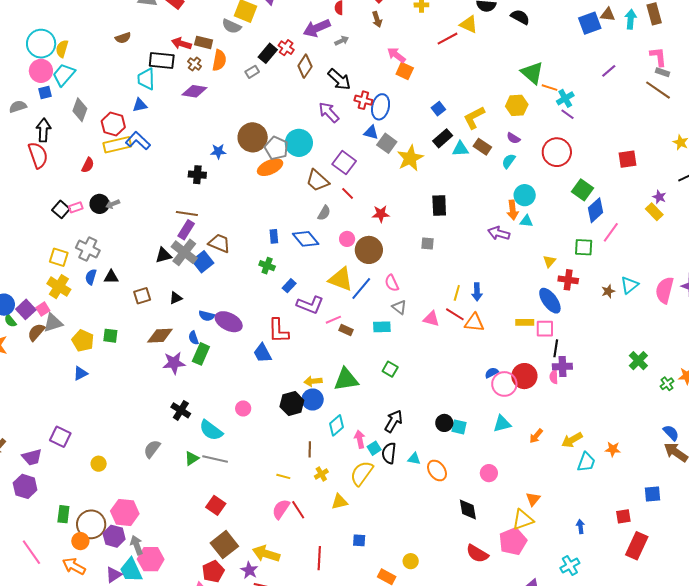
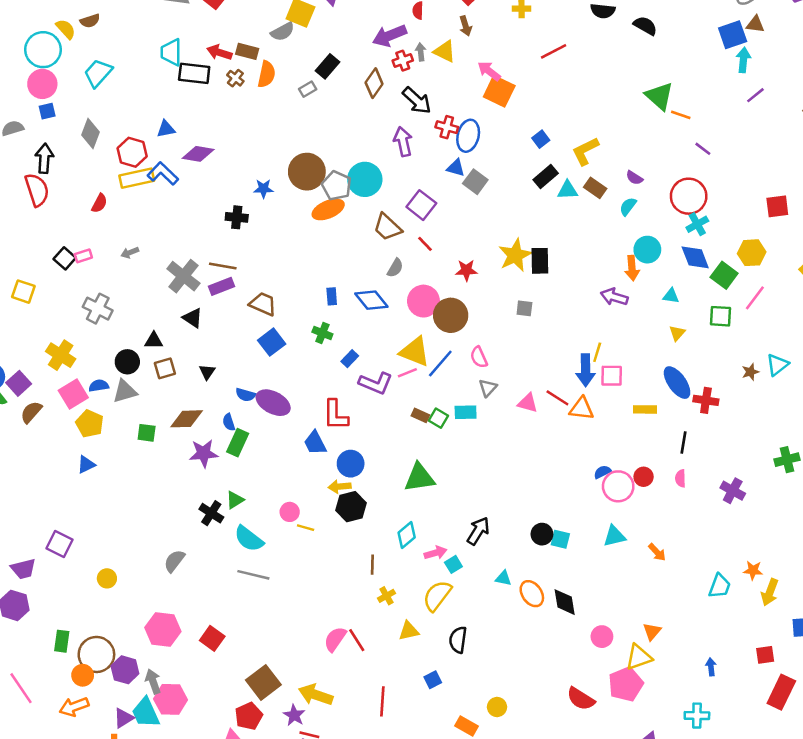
cyan arrow: (631, 19) -> (743, 60), moved
yellow triangle: (469, 24) -> (445, 51), moved
gray semicircle: (232, 26) -> (283, 32), turned -54
brown semicircle: (123, 38) -> (90, 21), moved
gray arrow: (342, 41) -> (421, 52), turned -72
red cross: (286, 48) -> (403, 61), moved, turned 35
yellow semicircle: (62, 49) -> (66, 29), moved, turned 120
orange square: (405, 71) -> (499, 91), size x1.4
cyan trapezoid: (64, 75) -> (98, 73), moved
cyan trapezoid: (146, 79) -> (171, 52), moved
purple diamond: (194, 91) -> (198, 154), moved
cyan cross: (565, 98) -> (697, 224), moved
yellow hexagon: (517, 105) -> (752, 253), moved
purple arrow: (329, 112) -> (403, 142), turned 30
yellow star: (410, 158) -> (515, 255), moved
green square: (582, 190) -> (724, 275), moved
black circle: (100, 204) -> (127, 362), moved
blue diamond: (595, 210) -> (695, 257), moved, turned -70
cyan triangle: (526, 221) -> (671, 296), moved
purple rectangle: (186, 230) -> (222, 286), turned 36
pink circle: (347, 239) -> (423, 301), size x1.6
gray cross: (184, 252) -> (183, 276), moved
black triangle: (164, 255) -> (193, 318), turned 48
yellow square: (59, 257) -> (23, 292), moved
blue square: (203, 262) -> (272, 342), moved
blue semicircle: (91, 277) -> (99, 386), moved, turned 63
black triangle: (111, 277) -> (154, 341), moved
red cross: (568, 280) -> (706, 400), moved
blue arrow: (477, 292) -> (586, 370), size x1.4
yellow line: (457, 293) -> (597, 352), moved
black triangle: (176, 298) -> (207, 372), turned -32
gray triangle: (399, 307) -> (488, 388), turned 35
pink square: (43, 309) -> (73, 394), moved, size x1.6
pink line: (333, 320) -> (407, 373), moved
gray triangle: (53, 323) -> (125, 391), moved
pink square: (545, 329) -> (612, 376), moved
green square: (110, 336) -> (147, 433), moved
green cross: (638, 361) -> (787, 460), turned 30
purple cross: (562, 367) -> (733, 491), moved, turned 30
green square: (390, 369) -> (438, 418), moved
red circle: (524, 376) -> (644, 477), size x0.6
yellow arrow: (313, 381) -> (340, 487), moved
blue circle: (313, 399) -> (351, 464), moved
orange arrow: (536, 436) -> (657, 552), turned -84
pink arrow: (360, 439) -> (435, 553), turned 84
yellow arrow: (572, 440) -> (770, 592), moved, turned -40
black semicircle: (389, 453) -> (458, 640), moved
green triangle: (192, 458) -> (235, 500), moved
pink circle: (489, 473) -> (602, 637), moved
yellow line: (283, 476) -> (306, 528), moved
red square: (216, 505) -> (212, 638), moved
black diamond: (468, 509) -> (565, 602), moved
pink hexagon: (125, 512) -> (163, 629), moved
blue square: (359, 540) -> (433, 680), turned -32
cyan cross: (570, 565) -> (697, 716), turned 30
orange arrow: (74, 566) -> (74, 707), turned -50

